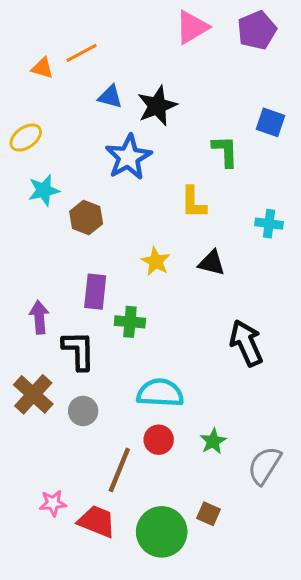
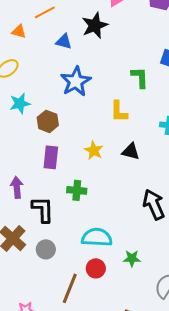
orange triangle: (42, 68) -> (19, 31), moved
black star: (157, 106) -> (95, 25), moved
purple rectangle: (95, 292) -> (51, 157), moved
green star: (213, 441) -> (132, 258), moved, turned 30

